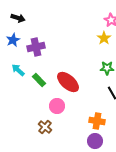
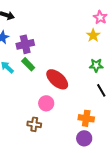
green rectangle: (39, 80) -> (28, 64), moved
brown cross: (45, 127) -> (34, 124), turned -32

